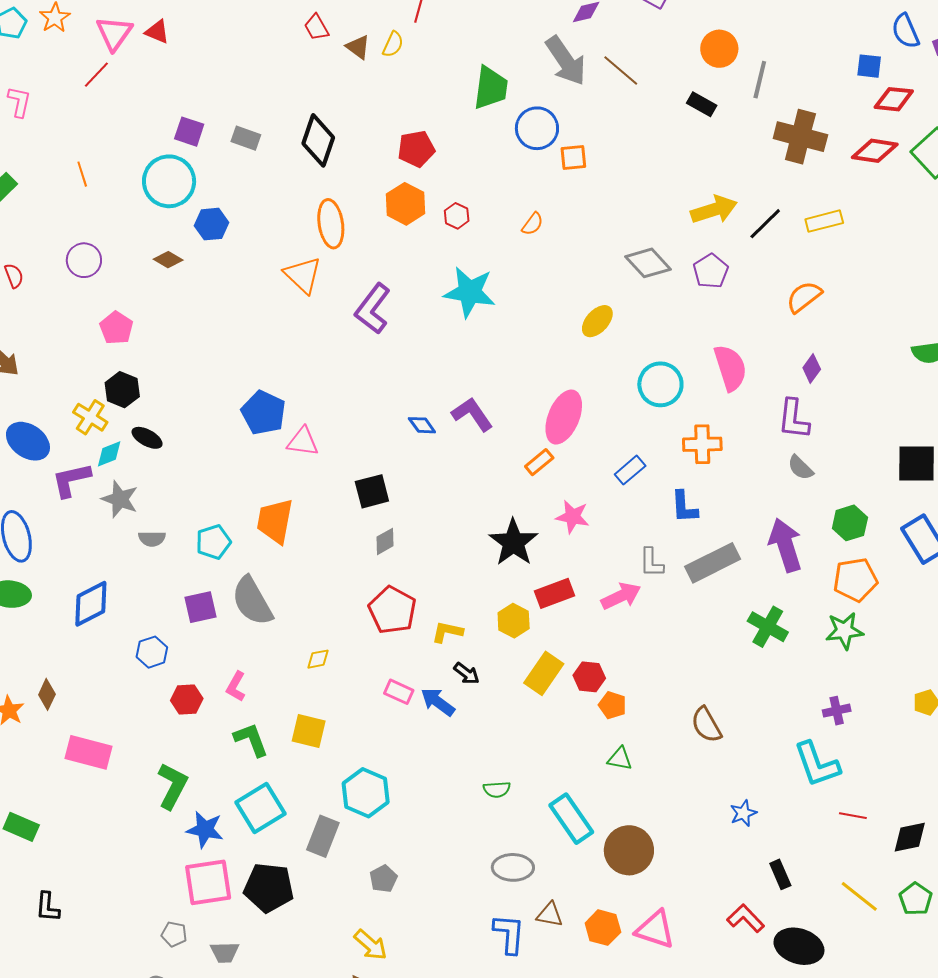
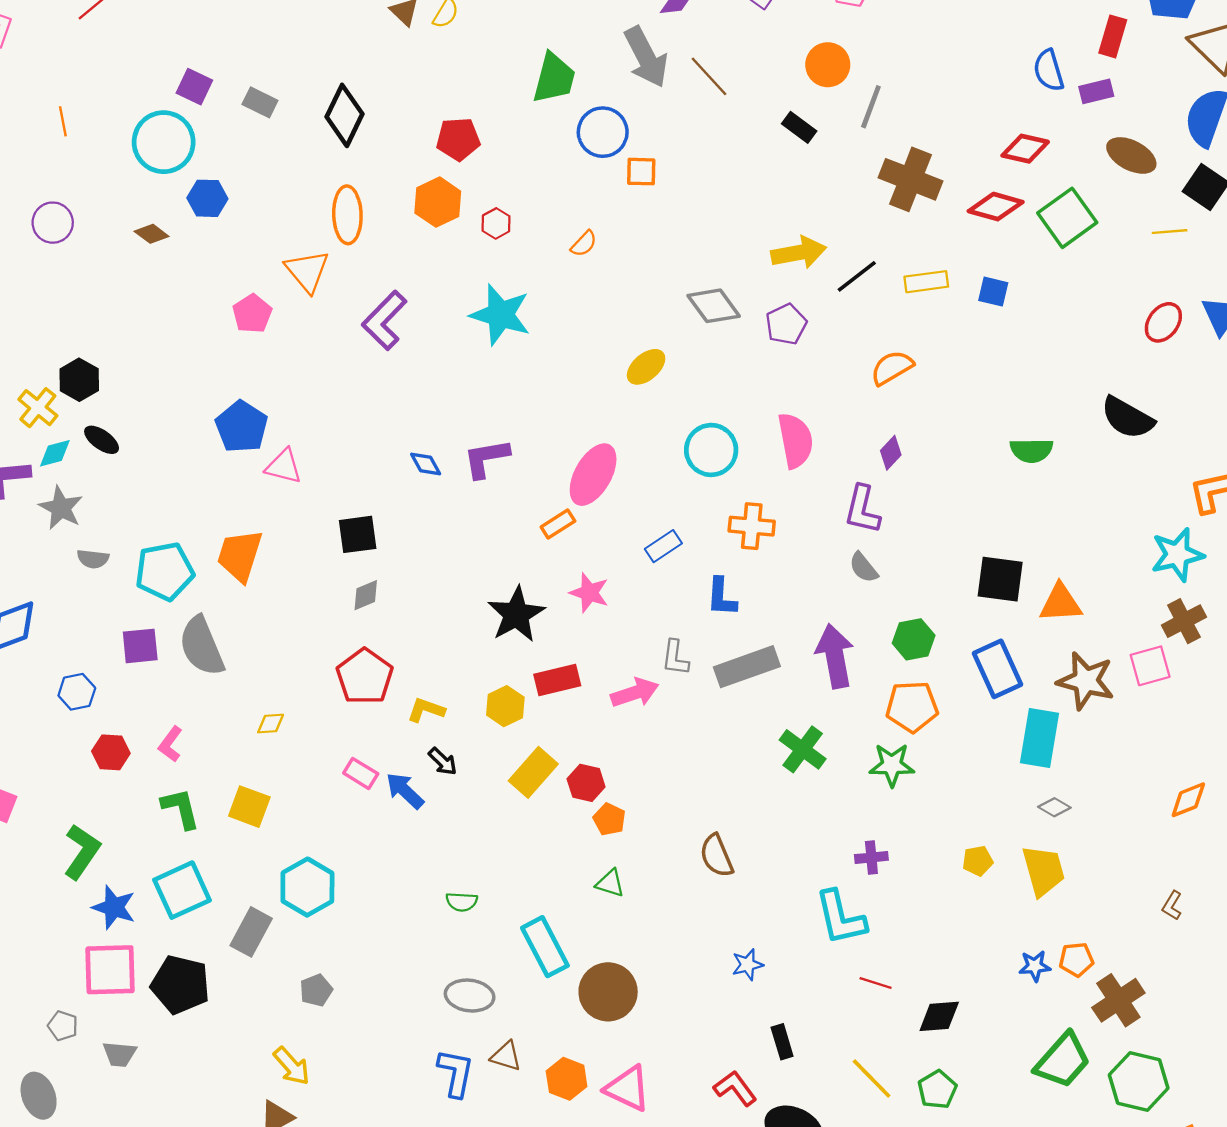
blue square: (869, 66) -> (993, 292), moved
pink pentagon: (116, 328) -> (252, 314), moved
purple L-shape: (472, 414) -> (486, 458), turned -72
cyan pentagon: (213, 542) -> (165, 571), size x1.4

